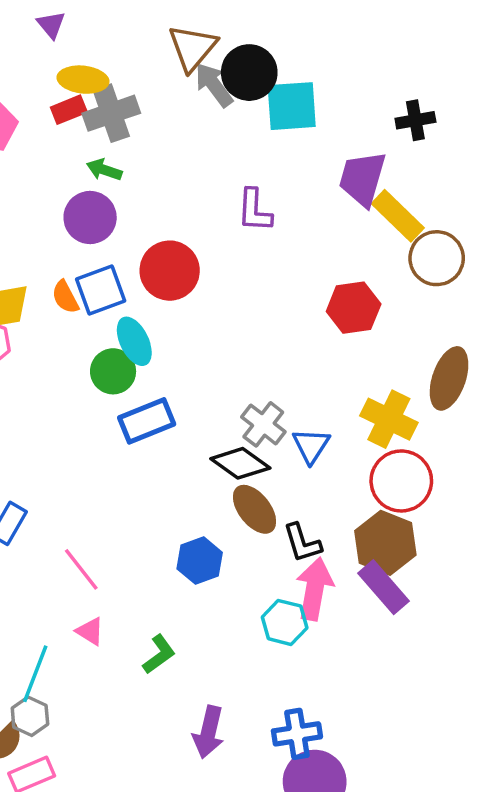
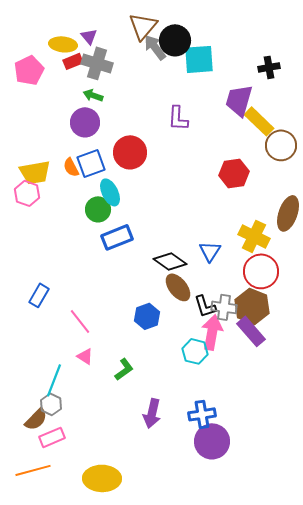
purple triangle: (51, 25) -> (89, 36), moved
yellow ellipse: (83, 80) -> (63, 44), moved
gray cross: (111, 113) -> (97, 63), turned 36
gray cross: (263, 424) -> (224, 307), moved, turned -30

